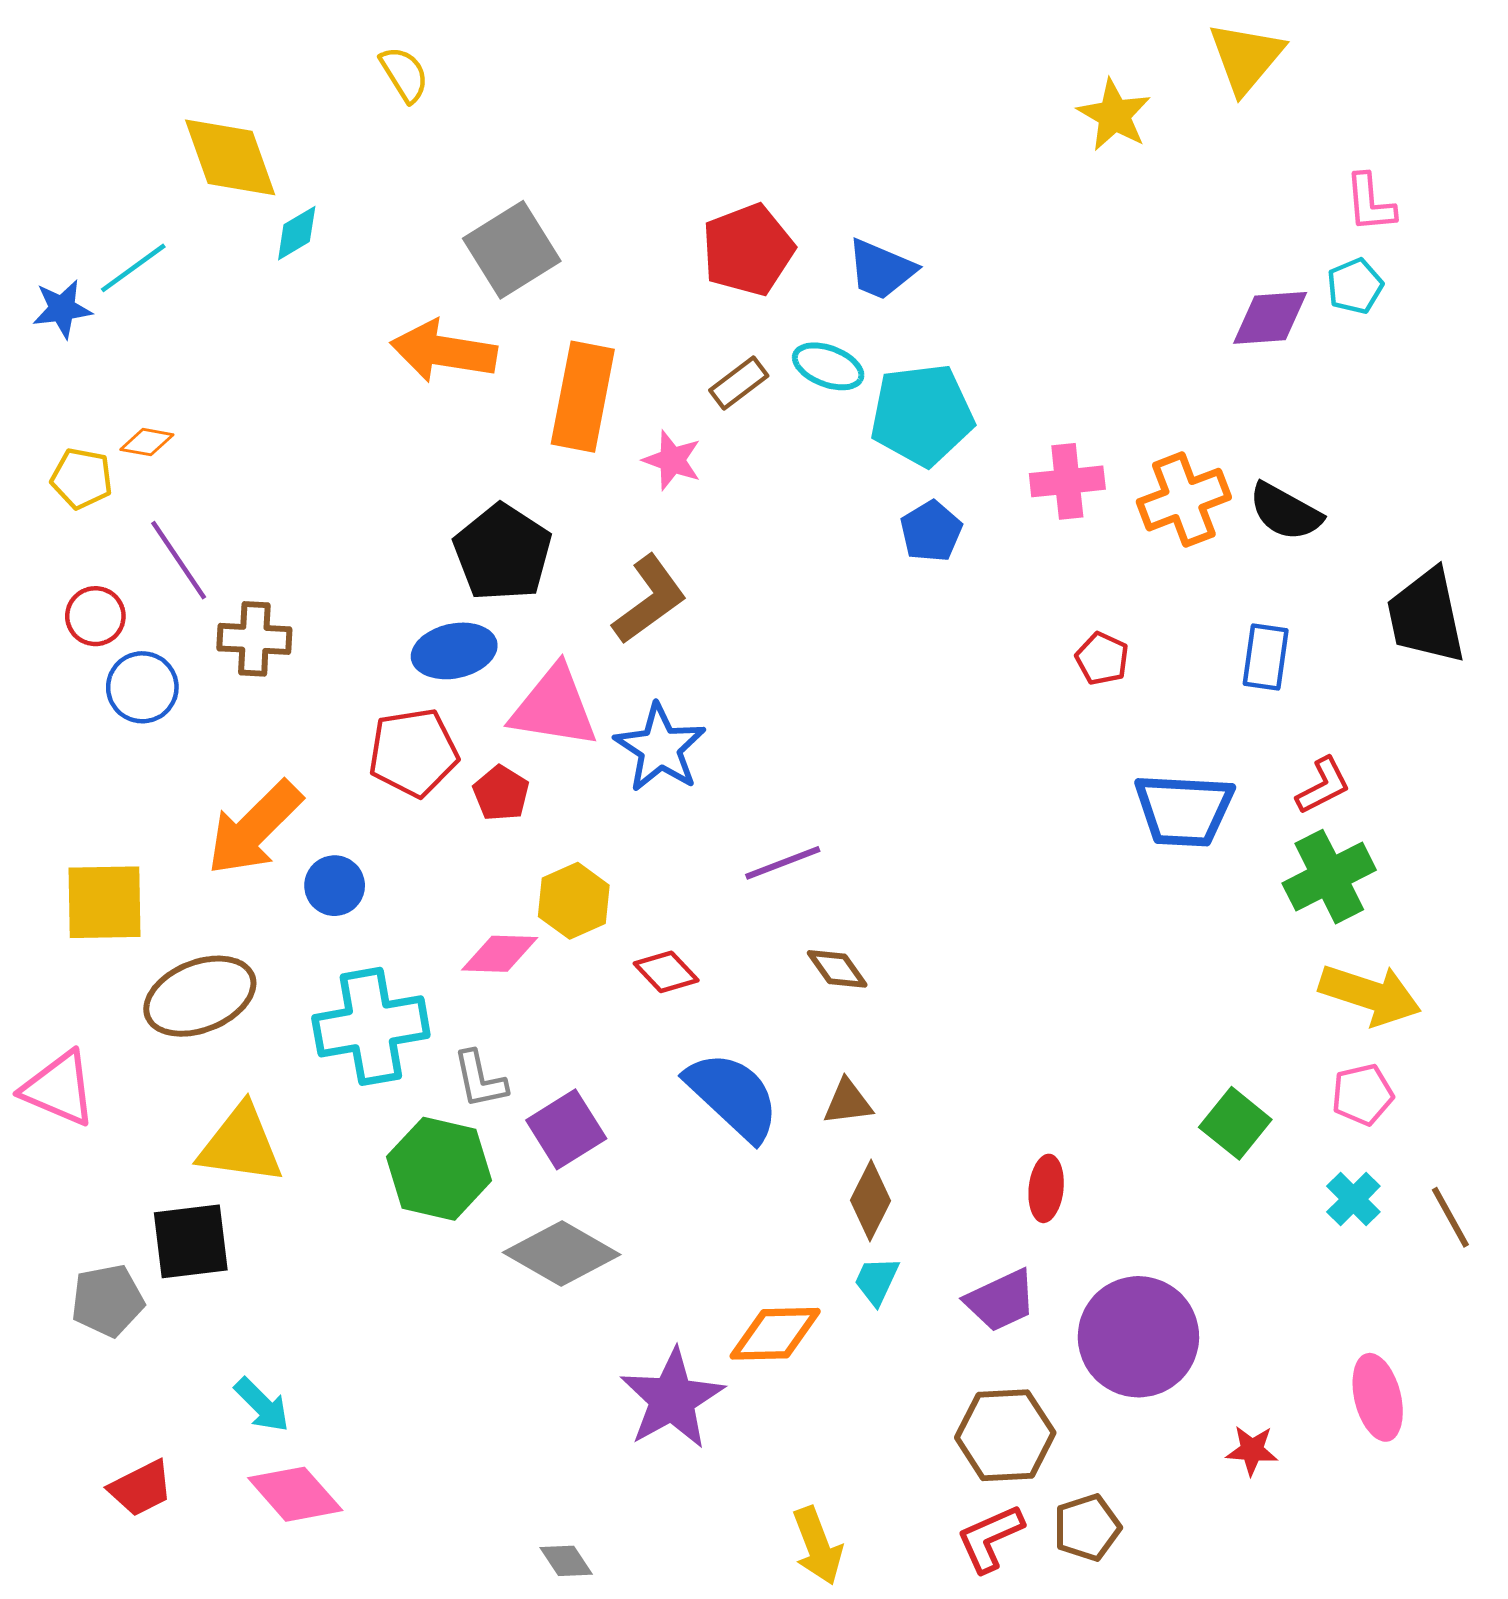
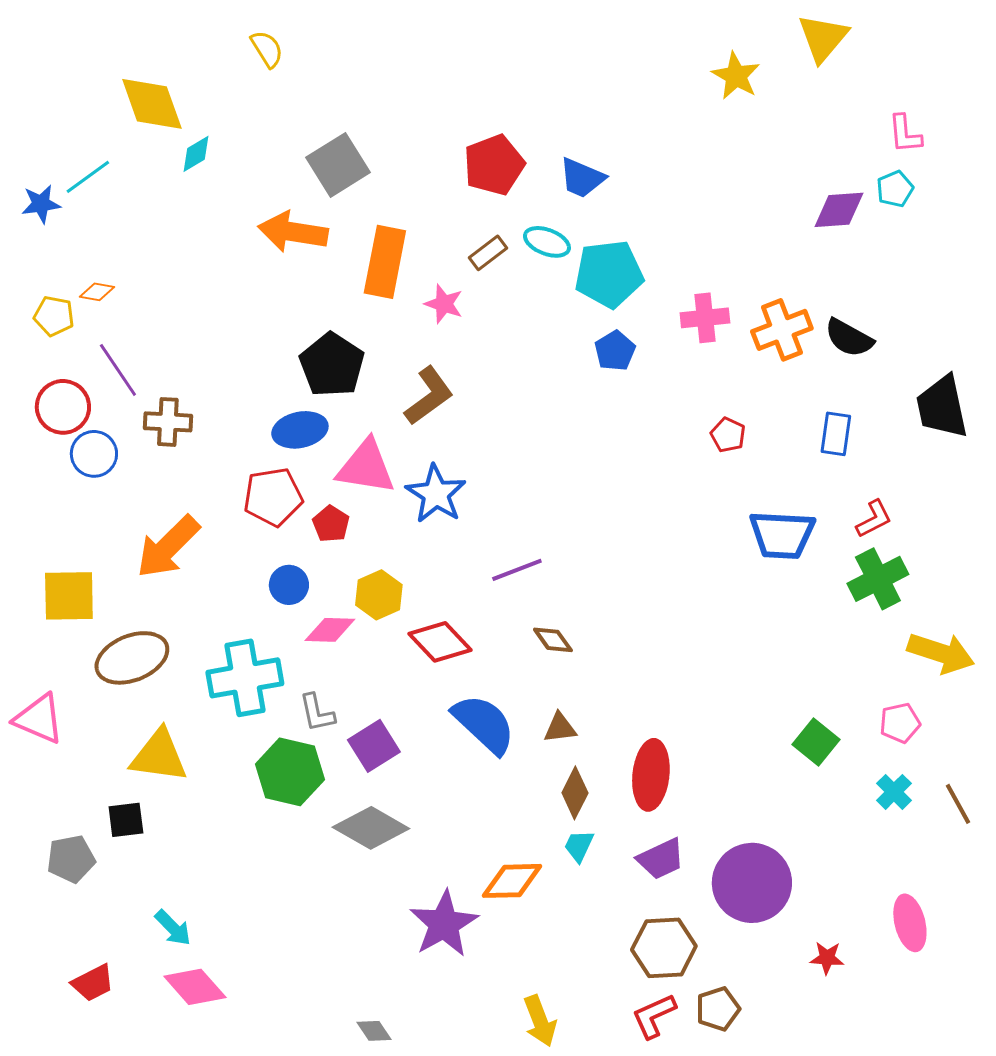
red circle: (95, 616) -> (63, 407), size x1.4
blue circle: (335, 886) -> (289, 585), moved
red diamond: (666, 972) -> (440, 642), size x1.5
yellow arrow: (1370, 995) -> (941, 653), moved
red ellipse: (1046, 1188) -> (651, 775), moved, size x1.6
black square: (191, 1241) -> (126, 820), size x0.7

